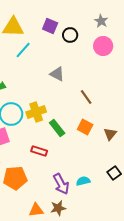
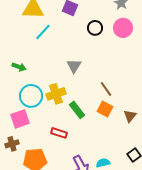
black circle: (70, 35) -> (95, 28), moved
gray triangle: (57, 74) -> (74, 66), moved, turned 35
brown line: (86, 97) -> (106, 89), moved

